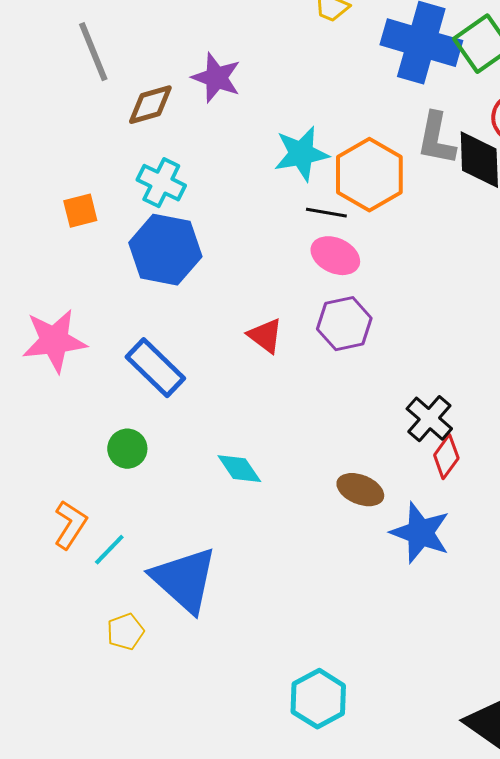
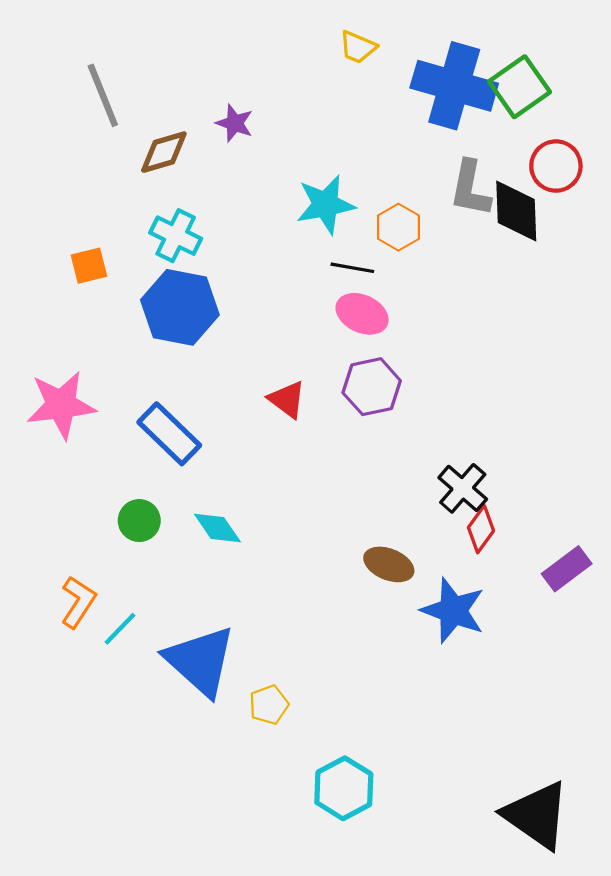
purple star: (216, 78) -> (235, 123), size x0.7
orange hexagon: (369, 175) -> (398, 227), size x0.6
cyan diamond: (239, 469) -> (217, 528), moved
yellow pentagon: (125, 632) -> (269, 705), moved

